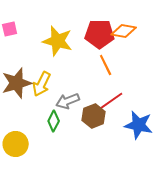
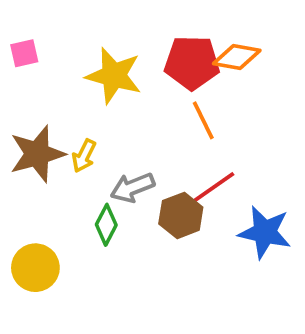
yellow arrow: (42, 84) -> (84, 156), size x0.7

